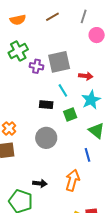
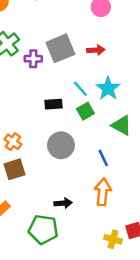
red arrow: (86, 76) -> (96, 50), moved
cyan line: (63, 90) -> (80, 89), moved
blue line: (88, 155) -> (103, 158), moved

